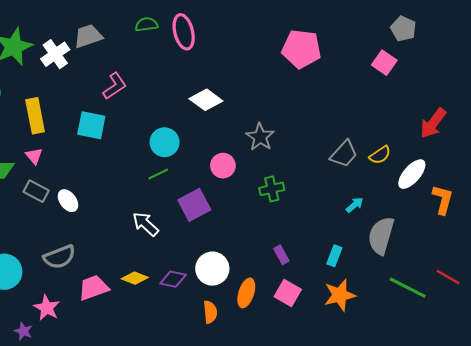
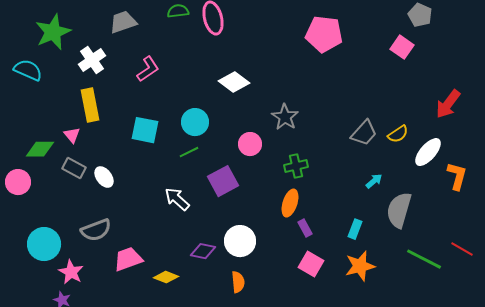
white cross: (55, 54) -> (92, 60), moved
yellow rectangle: (35, 116) -> (90, 105), moved
cyan square: (91, 125) -> (145, 130), moved
yellow diamond: (135, 278) -> (166, 277), moved
orange ellipse: (246, 293) -> (290, 203), moved
pink star: (47, 308) -> (71, 272), moved

